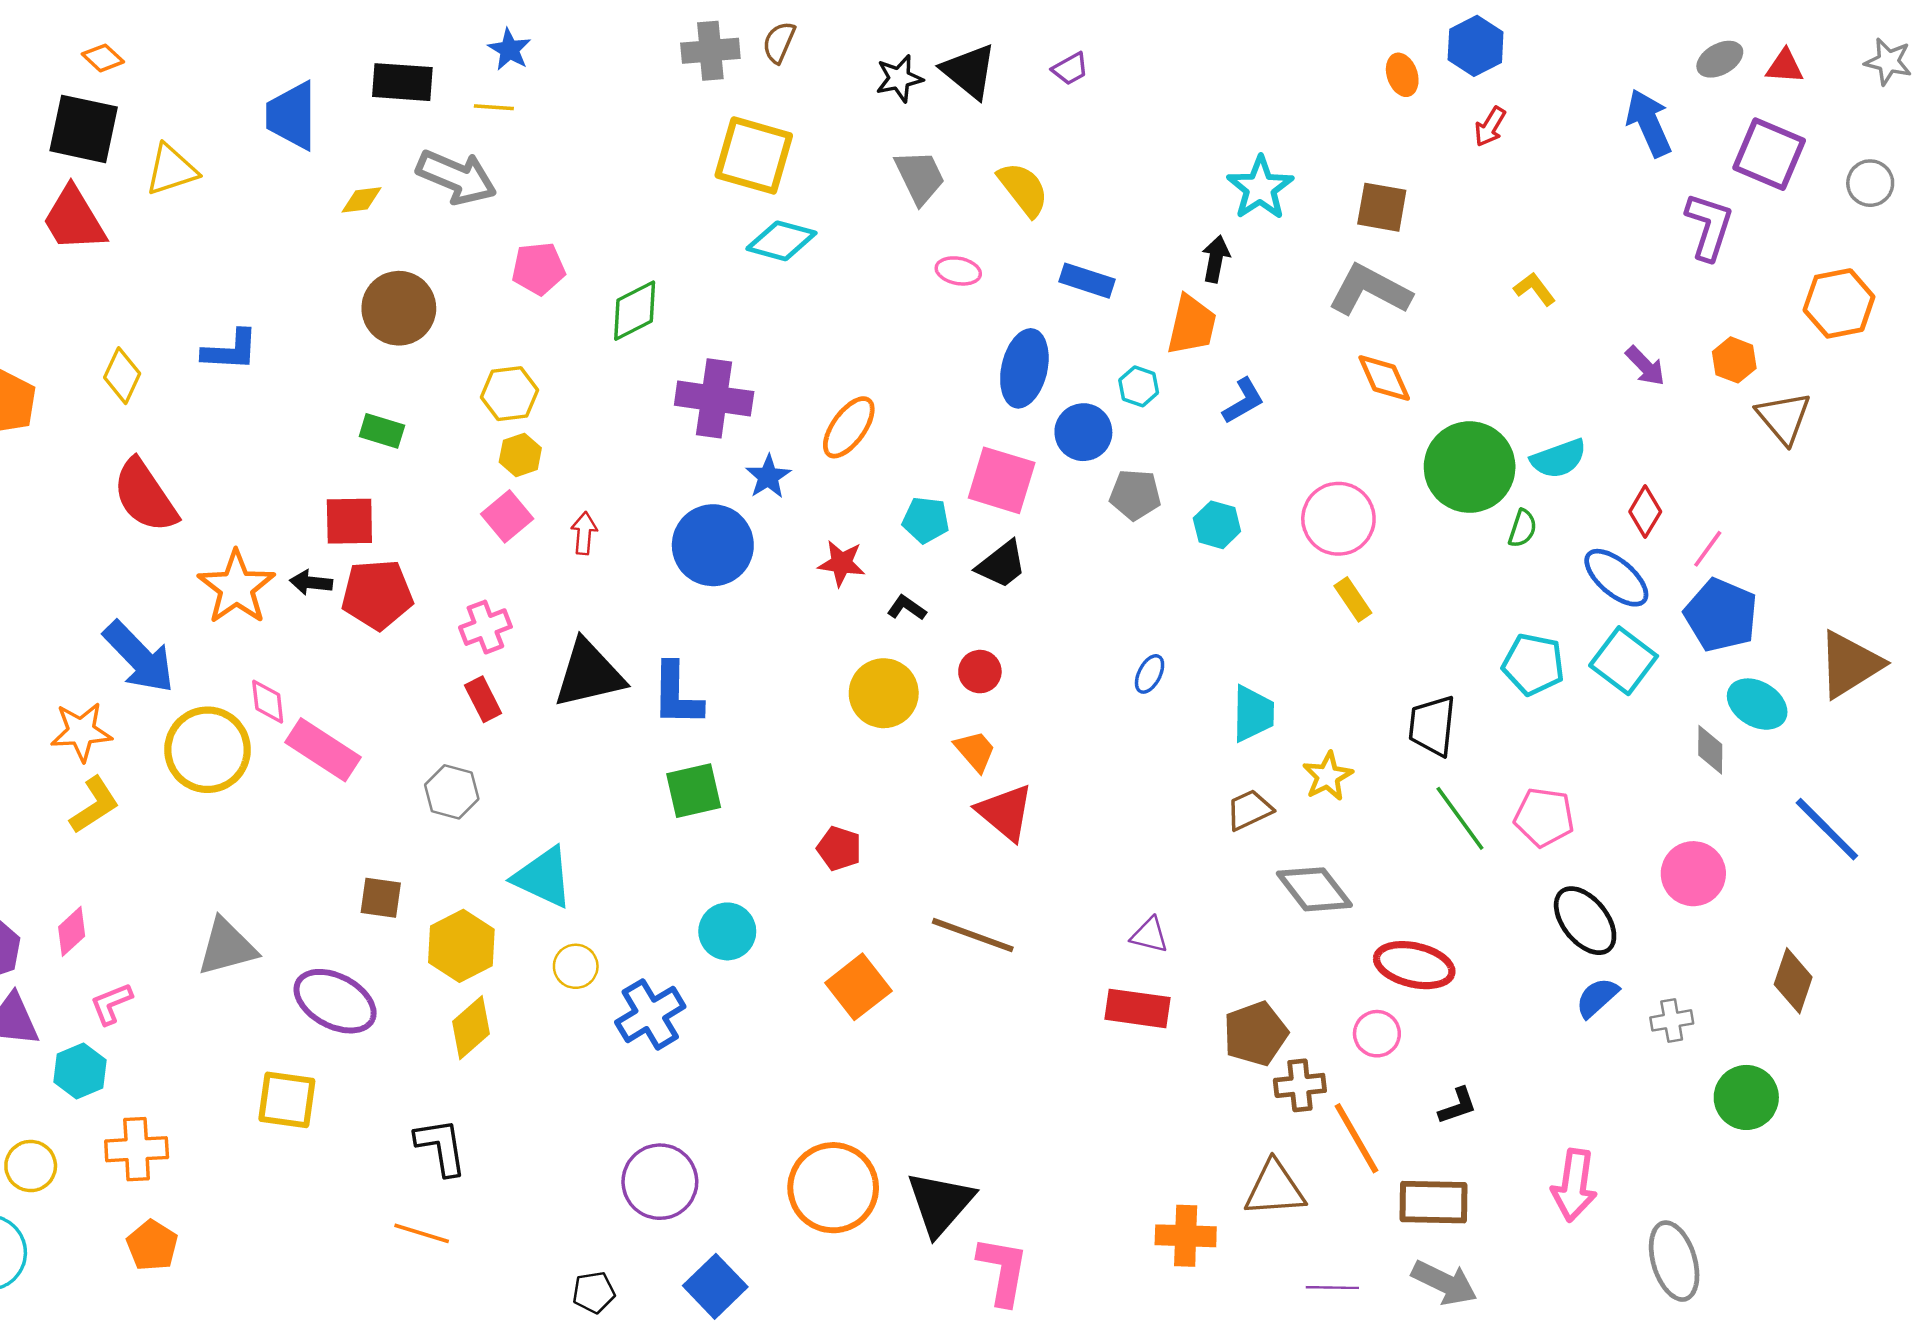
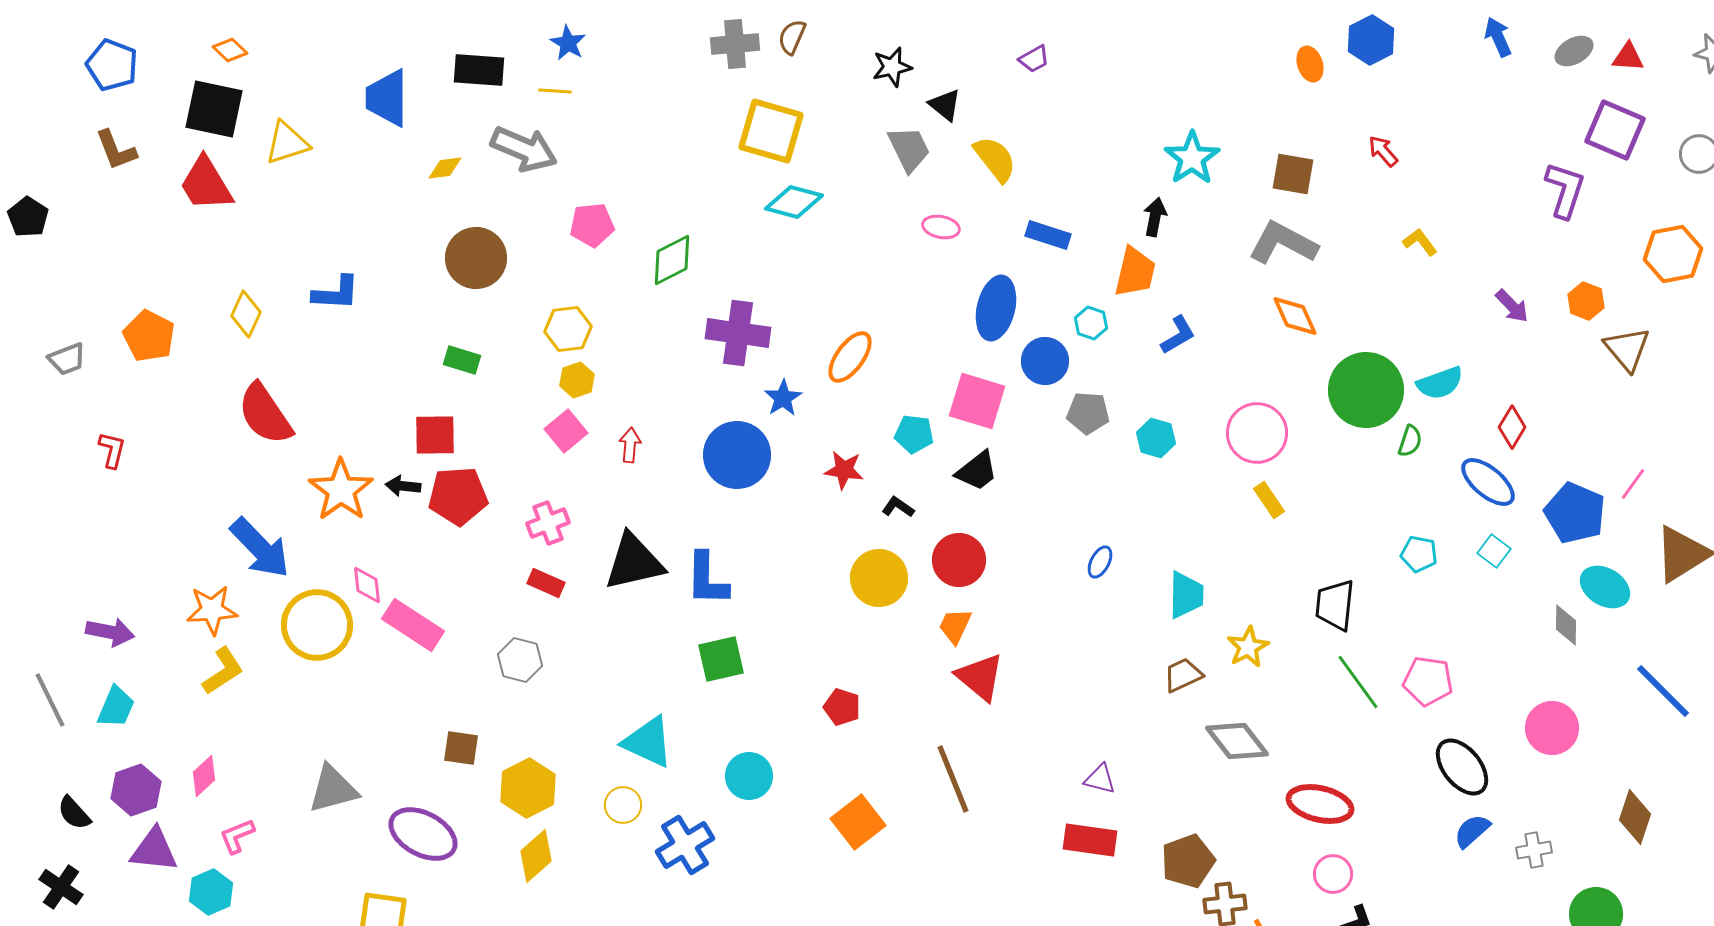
black triangle: (969, 71) -> (945, 105), moved, size x0.7
blue arrow: (1649, 123) -> (1498, 37), moved, size x0.7
red arrow: (1490, 127) -> (1383, 151), moved, turned 108
pink line: (1708, 549) -> (1633, 484), moved
cyan square: (1624, 661) -> (1494, 551), size x0.6
cyan pentagon: (1533, 664) -> (1419, 554), size x0.7
red circle: (980, 672) -> (959, 560), size x1.5
red rectangle: (483, 699) -> (546, 583), turned -39
orange trapezoid: (975, 751) -> (955, 626), turned -114
cyan triangle: (543, 877) -> (648, 742), moved
brown line: (973, 935) -> (953, 779), turned 48
pink circle: (1377, 1034) -> (1333, 874), moved

